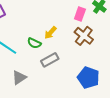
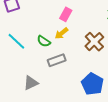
pink rectangle: (80, 14) -> (66, 14), moved
gray triangle: (19, 78) -> (31, 83), moved

